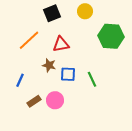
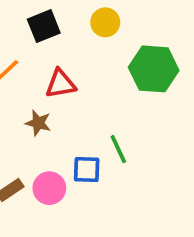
blue square: (68, 74) -> (87, 170), moved

